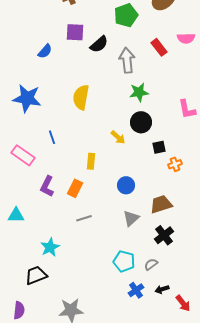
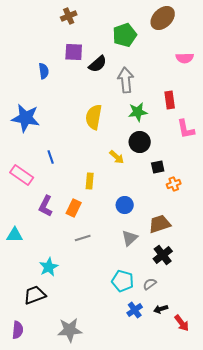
red rectangle: (159, 47) -> (170, 100), moved, turned 30
blue semicircle: (45, 51) -> (44, 71), turned -49
yellow semicircle: (81, 97) -> (94, 117), moved

